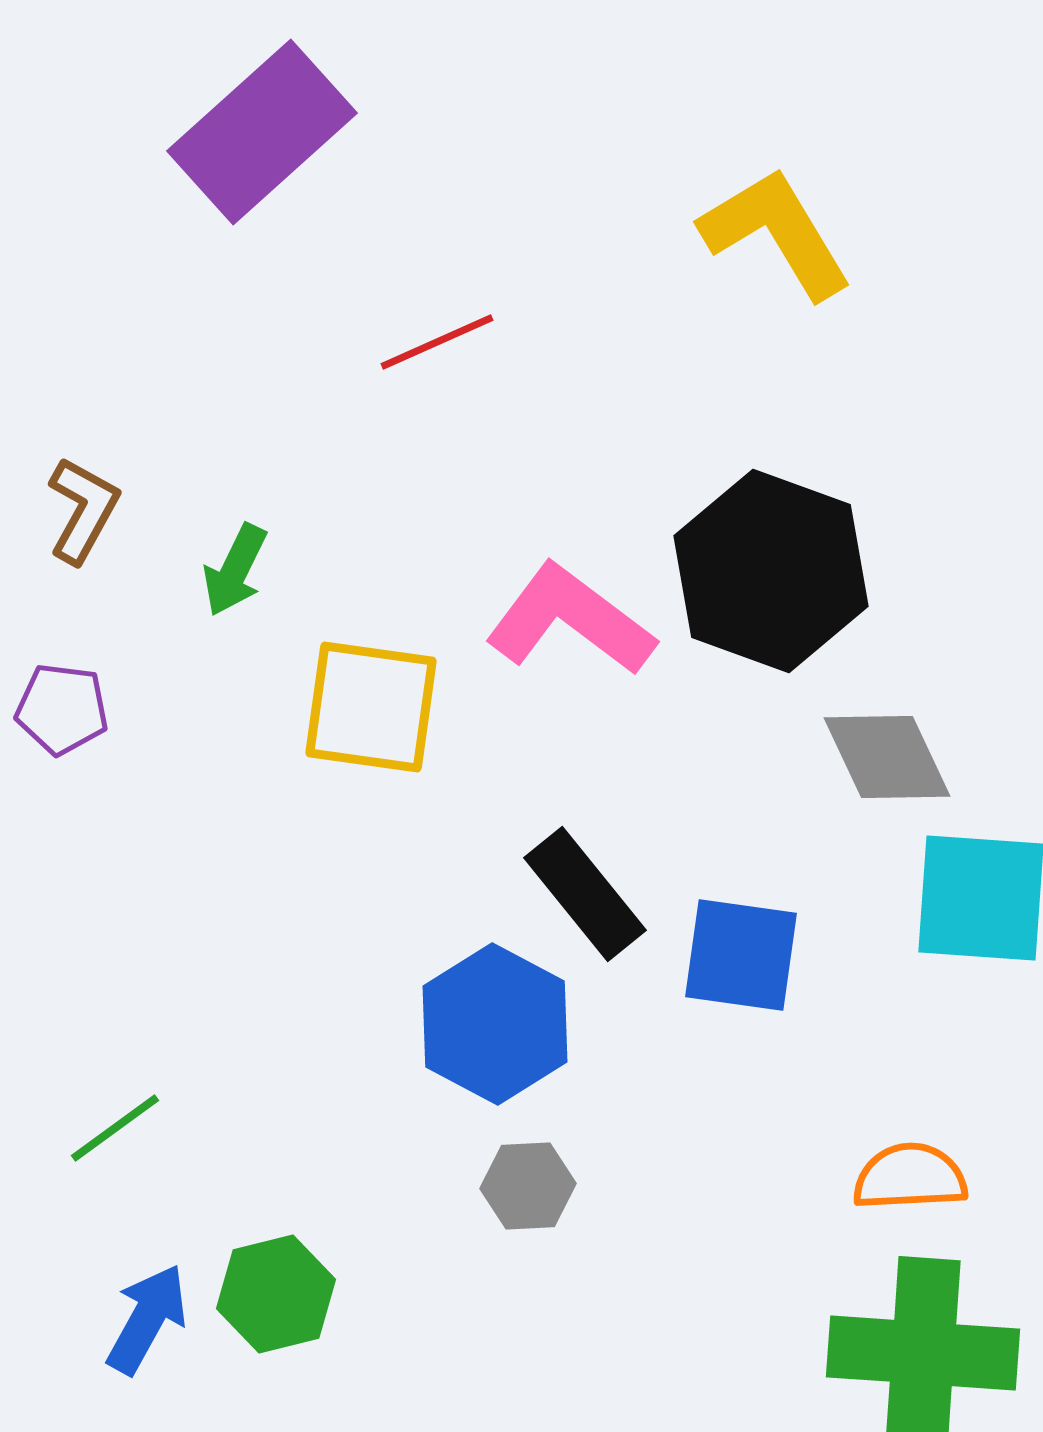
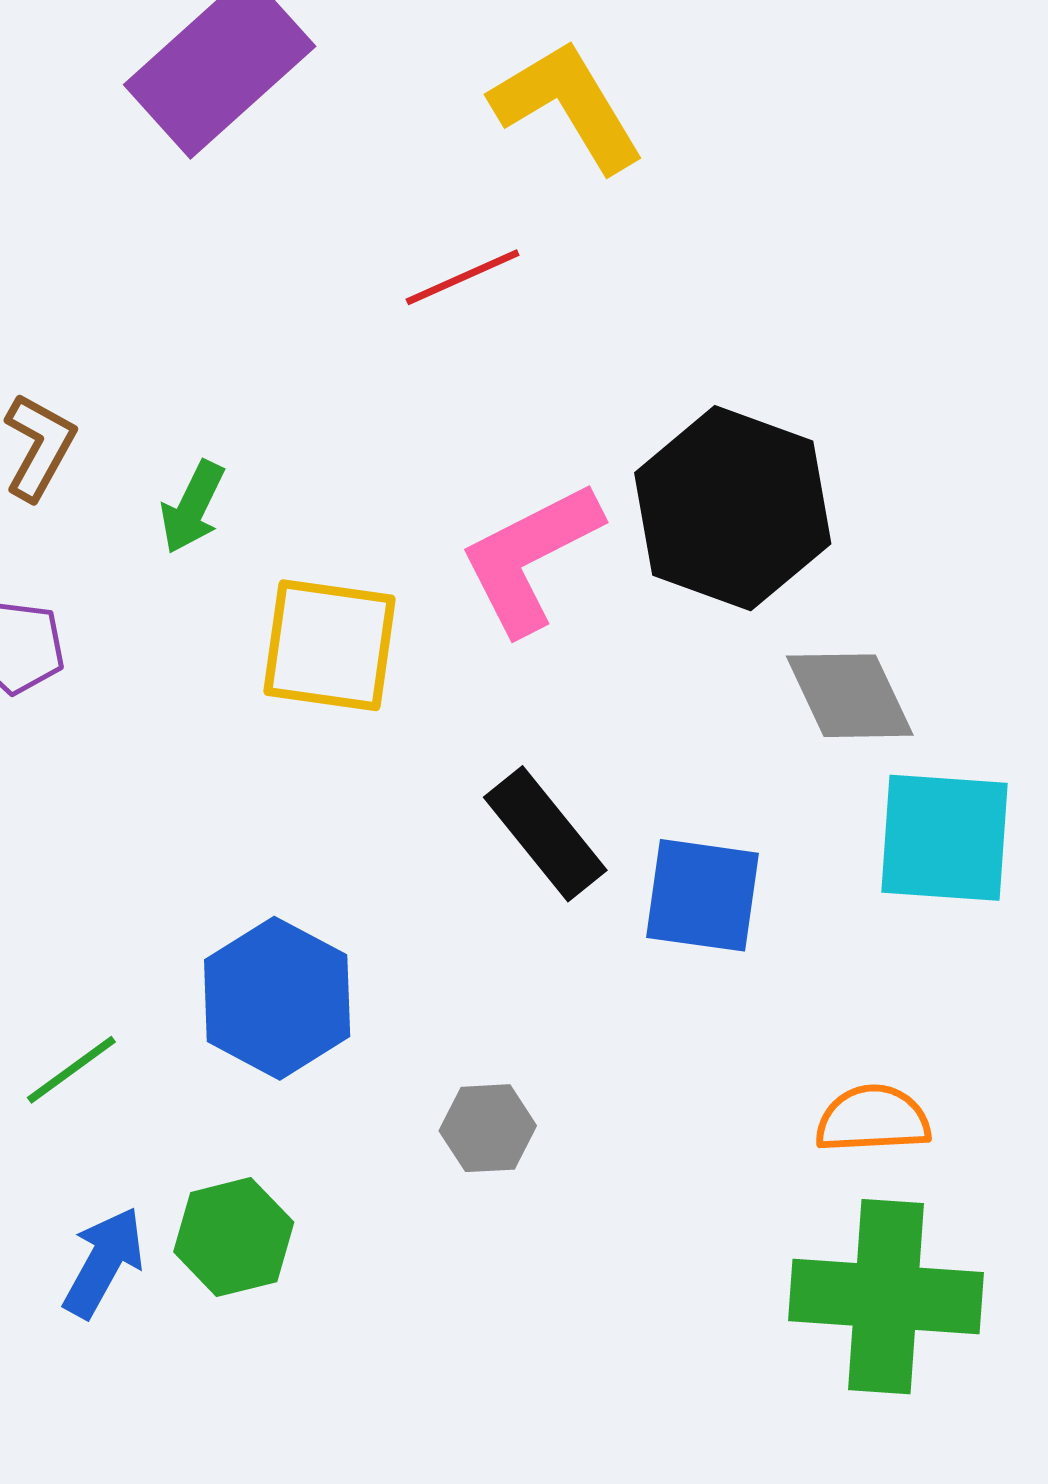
yellow L-shape: (776, 233) -> (567, 106), moved
red line: (437, 342) -> (463, 277), moved
pink L-shape: (570, 620) -> (530, 558), turned -64
blue hexagon: (495, 1024) -> (277, 998), moved

